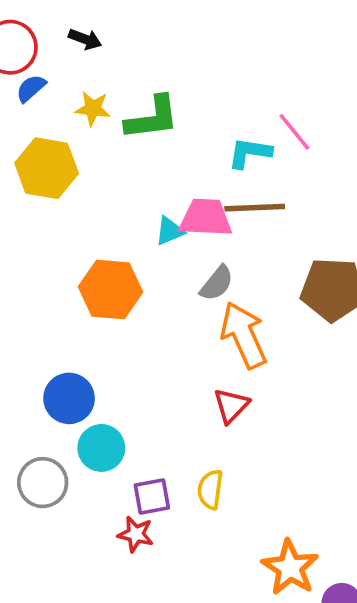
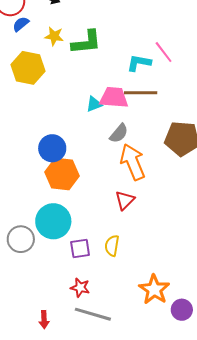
orange hexagon: (111, 289) -> (62, 174), moved
blue circle: (69, 398) -> (52, 148), moved
cyan circle: (101, 448) -> (53, 221), size x1.4
red star: (136, 534) -> (80, 288), moved

